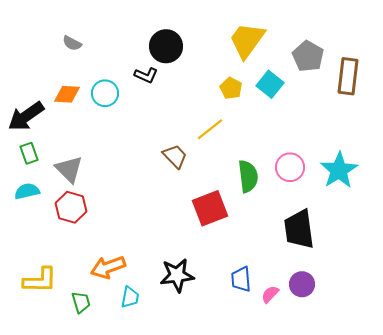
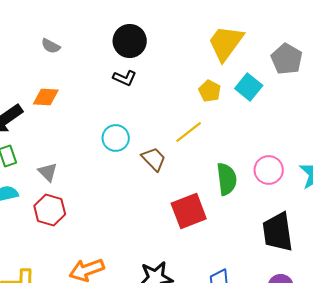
black circle: (166, 46) -> (130, 41), moved
cyan circle: (105, 93) -> (116, 138), moved
gray triangle: (69, 169) -> (48, 172), size x0.7

